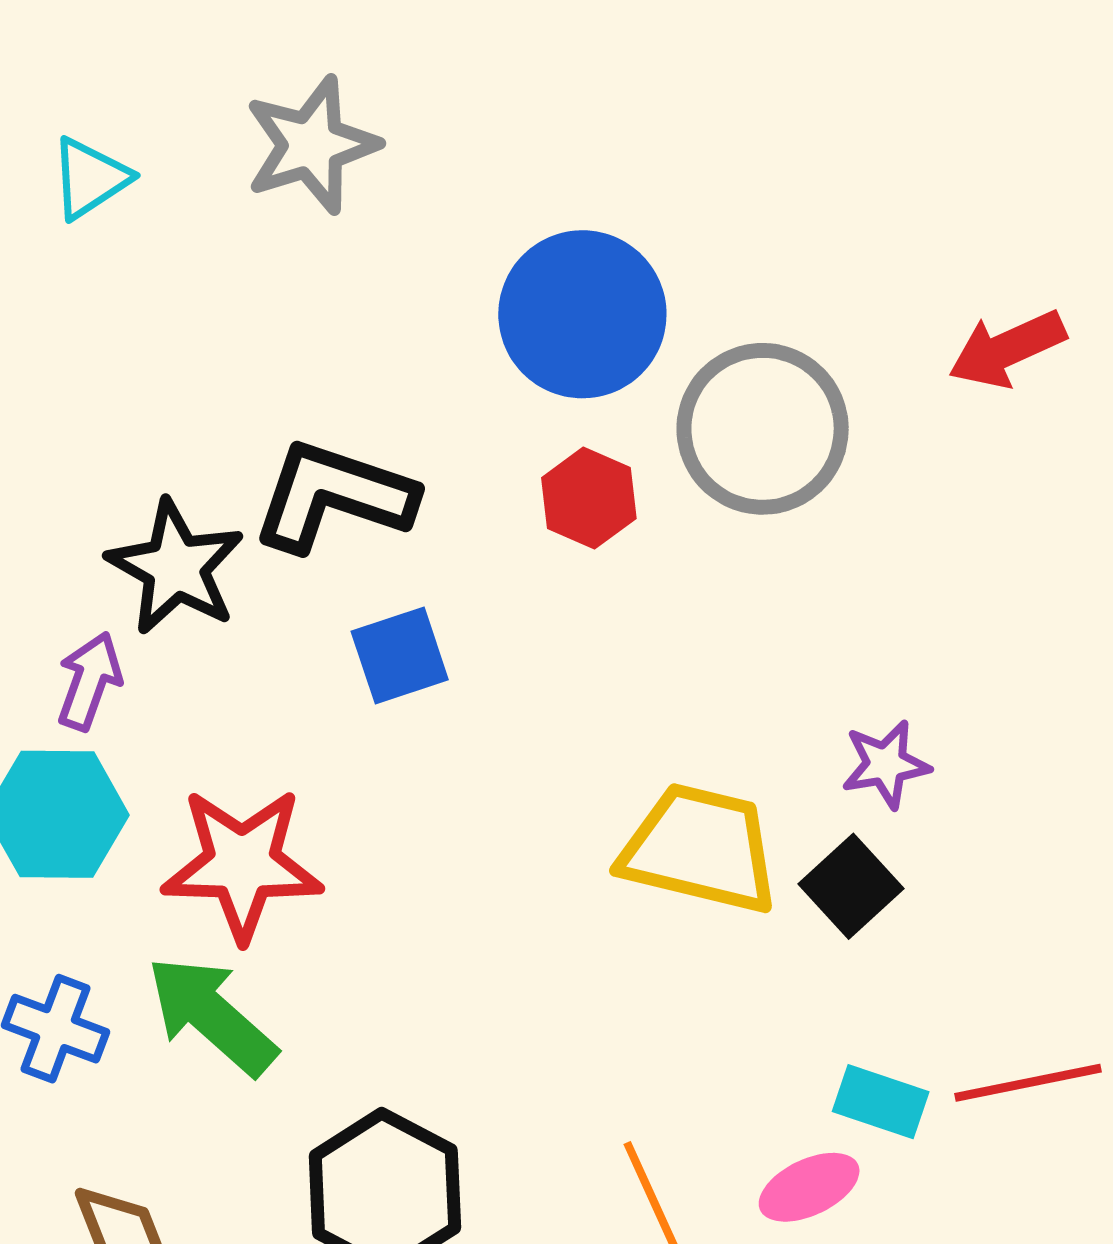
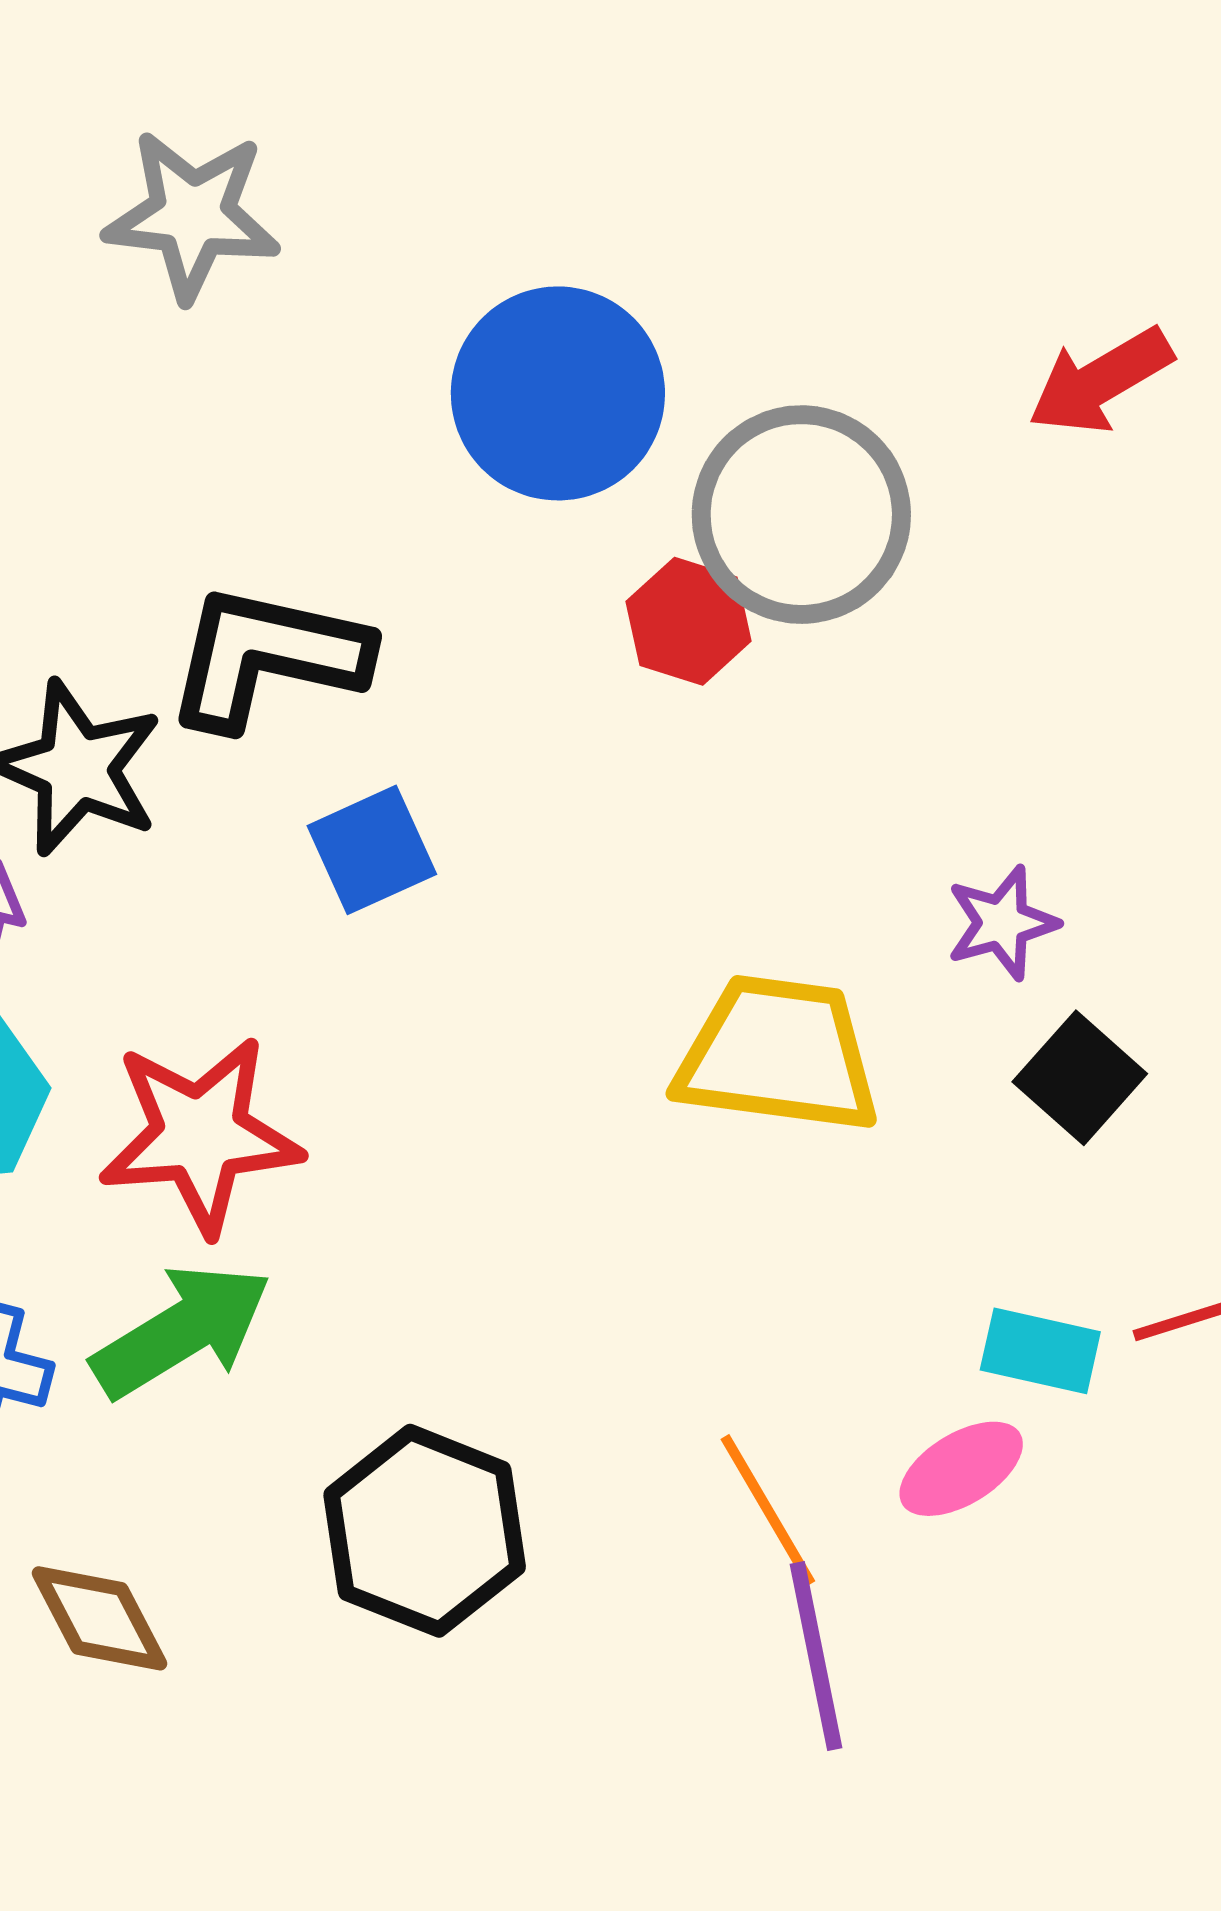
gray star: (312, 145) -> (192, 215), turned 30
red hexagon: (589, 498) -> (689, 621), moved
black square: (851, 886) -> (1080, 1078), moved
green arrow: (212, 1015) -> (182, 1331), turned 113

